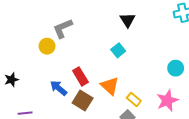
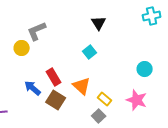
pink star: (167, 101) -> (137, 100), turned -30

